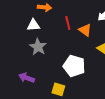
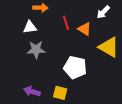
gray star: (38, 47) -> (36, 50), turned -30
purple arrow: (27, 78) -> (32, 91), moved

